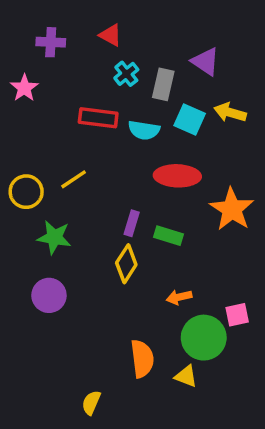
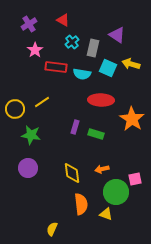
purple cross: (51, 42) -> (29, 24), turned -35
pink star: (24, 88) -> (35, 50), moved
yellow diamond: (126, 264) -> (72, 173), moved, turned -40

